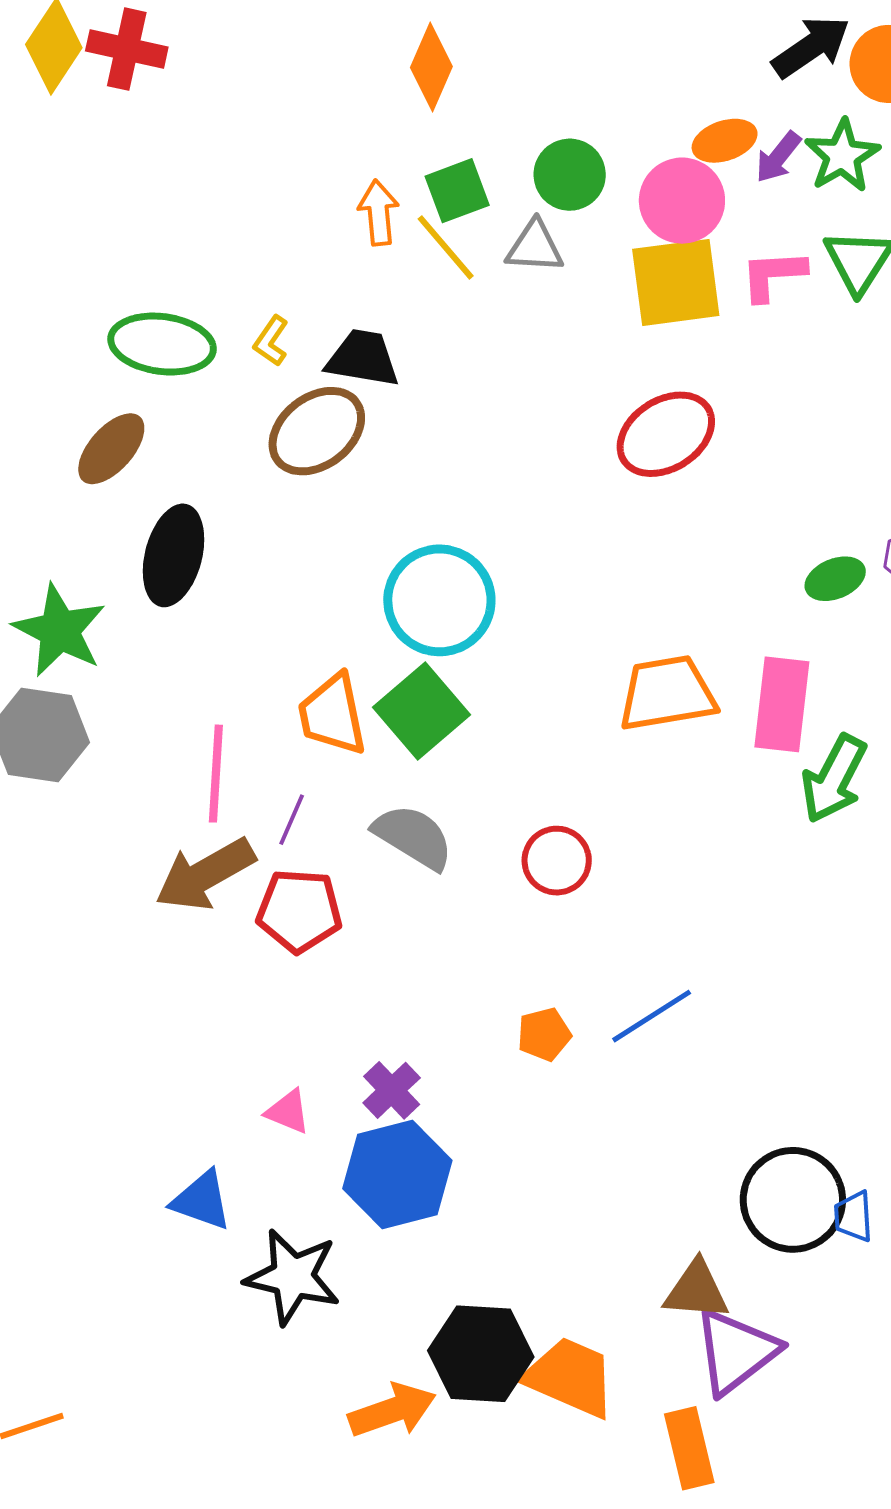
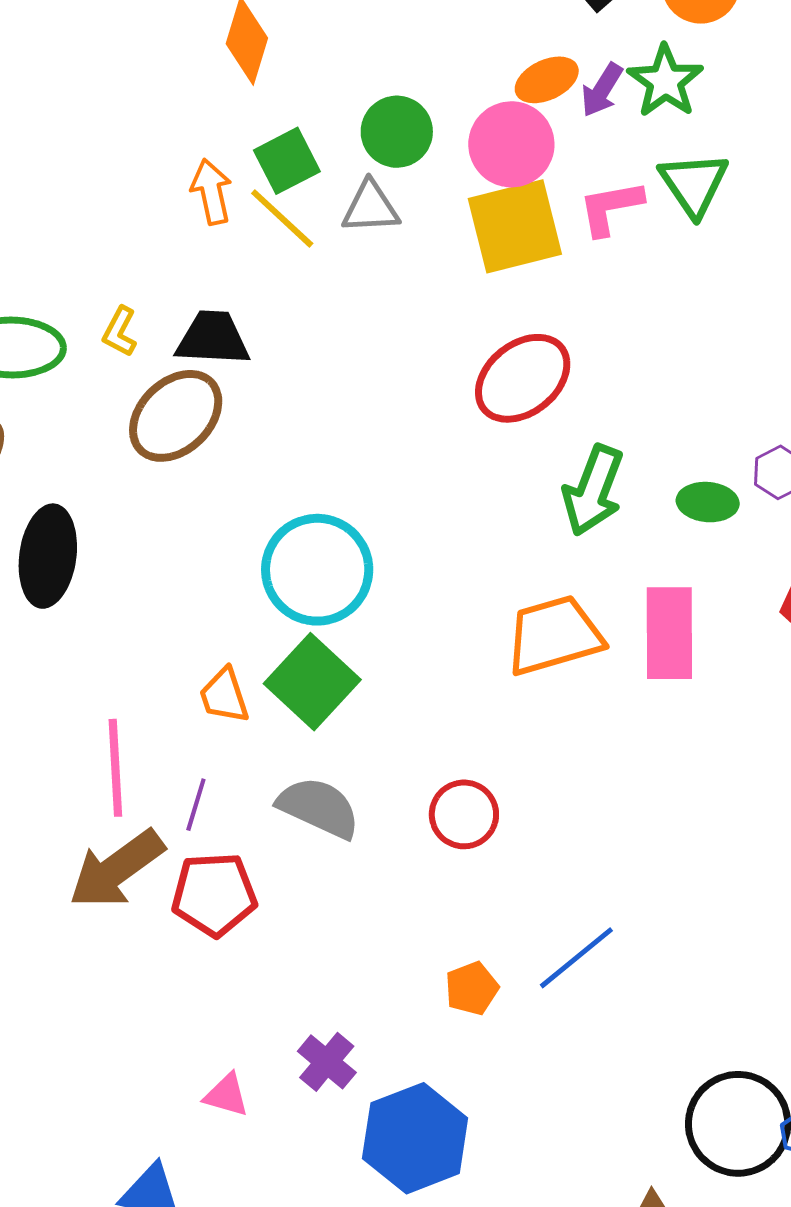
green ellipse: (835, 579) -> (708, 502), turned 34
orange trapezoid: (332, 715) -> (224, 696), size x0.7
green arrow: (834, 779) -> (593, 490), moved
blue hexagon: (397, 1174) -> (415, 1138), moved

